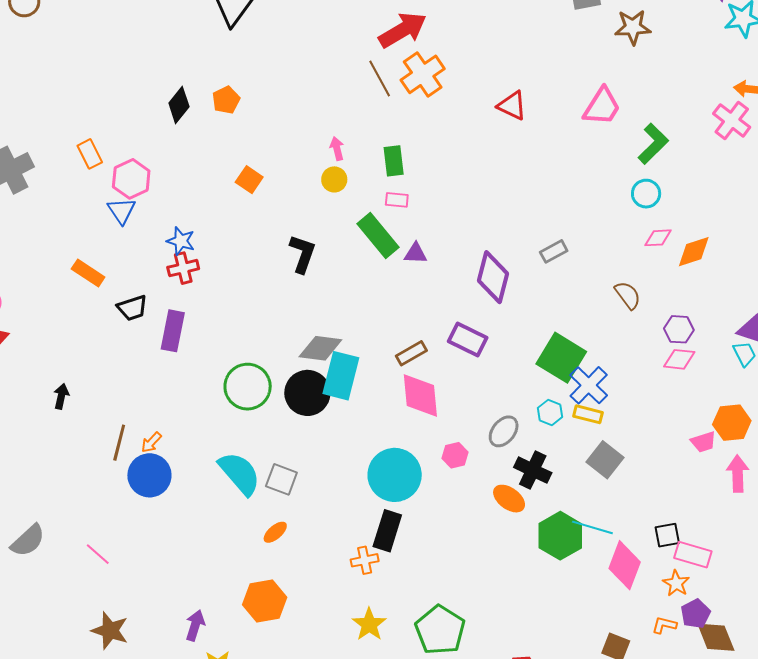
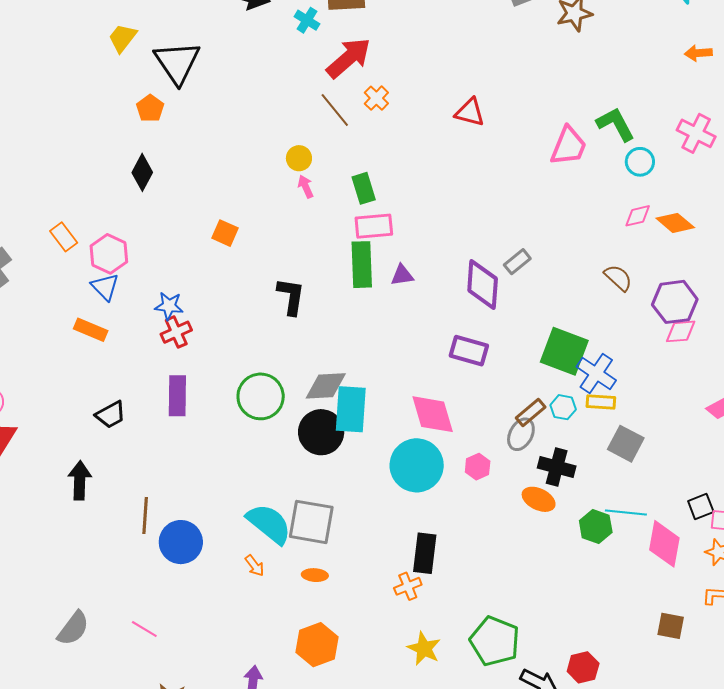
orange cross: (423, 74) -> (376, 98), size x0.6
orange pentagon: (226, 100) -> (150, 108), moved
pink trapezoid: (602, 107) -> (568, 146), moved
pink cross: (732, 120) -> (696, 133), moved
green L-shape: (653, 144) -> (616, 124), turned -63
yellow circle: (334, 179) -> (299, 158), moved
cyan circle: (646, 194) -> (640, 162), moved
pink rectangle: (397, 200) -> (374, 226), size x1.6
green rectangle: (378, 235) -> (362, 265), turned 48
gray rectangle: (554, 251) -> (517, 262), moved
orange diamond: (694, 252) -> (675, 223), turned 69
orange rectangle: (88, 273) -> (91, 330), moved
black trapezoid: (132, 308) -> (111, 415), moved
purple hexagon: (679, 329) -> (675, 302), size x1.5
brown rectangle: (411, 353) -> (531, 412), moved
green circle: (248, 387) -> (261, 396), moved
black arrow: (61, 396) -> (80, 480), size x1.5
orange arrow: (151, 442) -> (255, 566), moved, turned -70
cyan circle: (395, 475) -> (417, 465), moved
gray square: (281, 479) -> (311, 522), size x1.5
orange ellipse: (275, 532) -> (315, 575), turned 55
green hexagon: (560, 536) -> (596, 527), size x0.7

